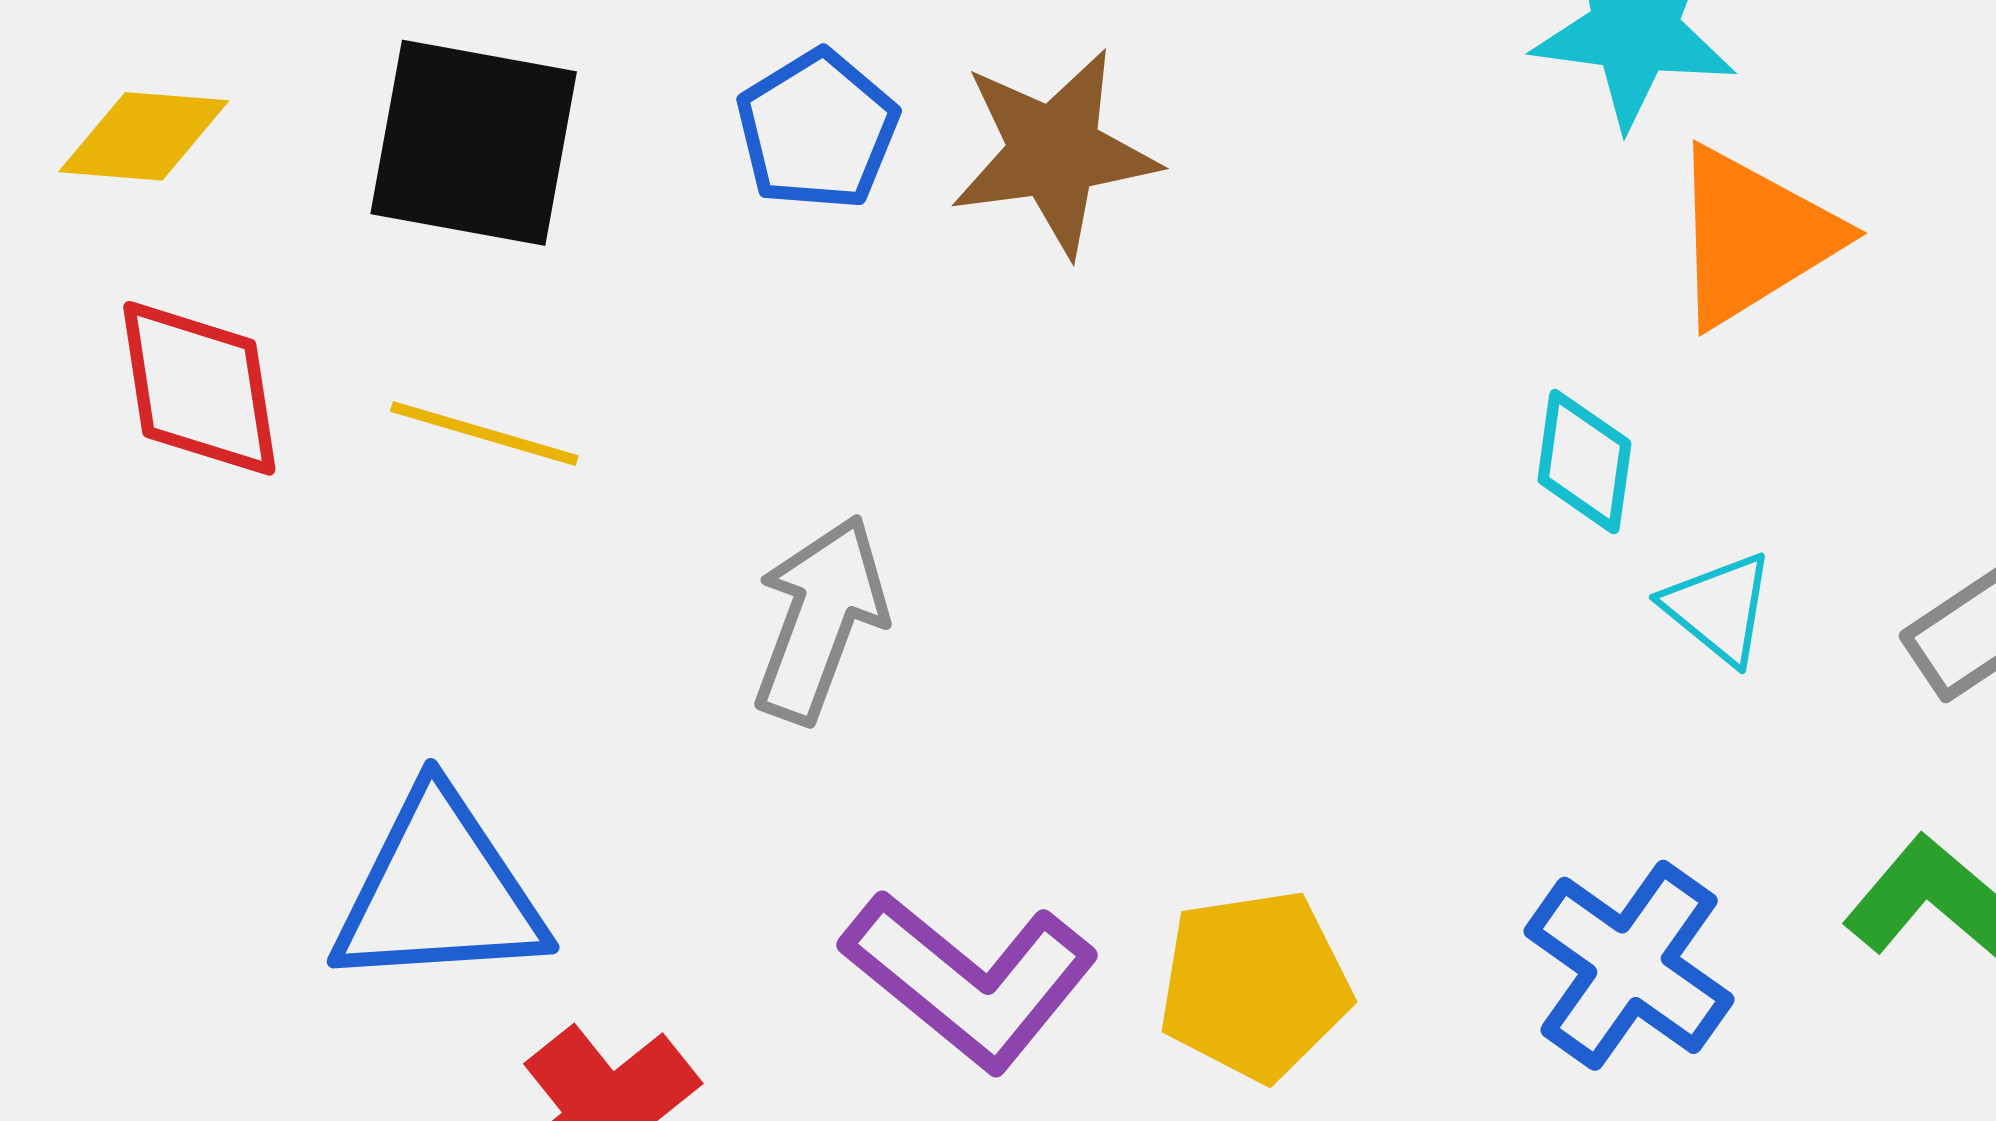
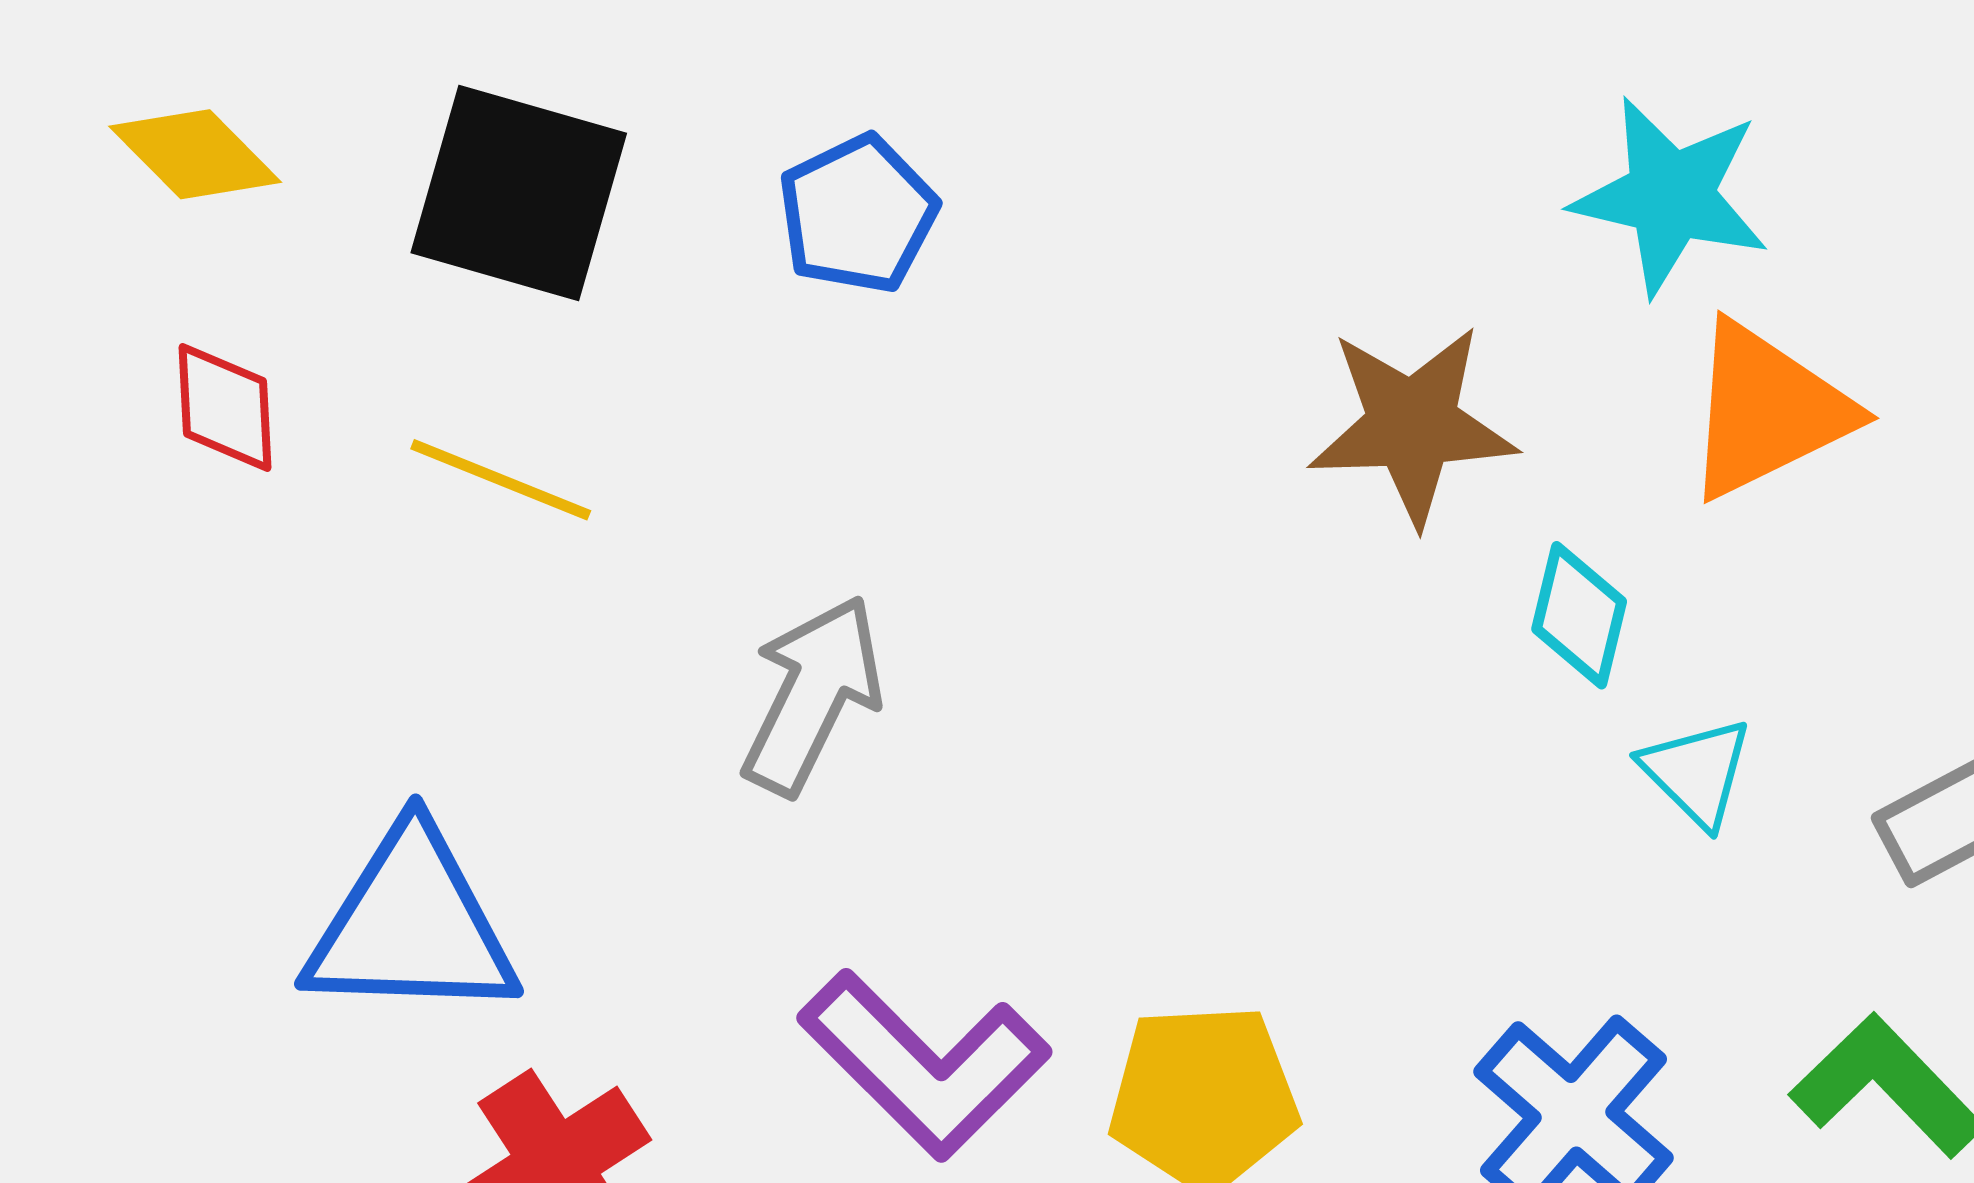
yellow diamond: (144, 136) -> (195, 154), turned 35
brown star: (1054, 152) -> (1412, 425), moved
red diamond: (199, 388) -> (225, 407), size x0.7

